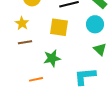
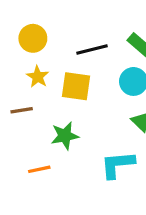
yellow star: (22, 23) -> (38, 77), moved

